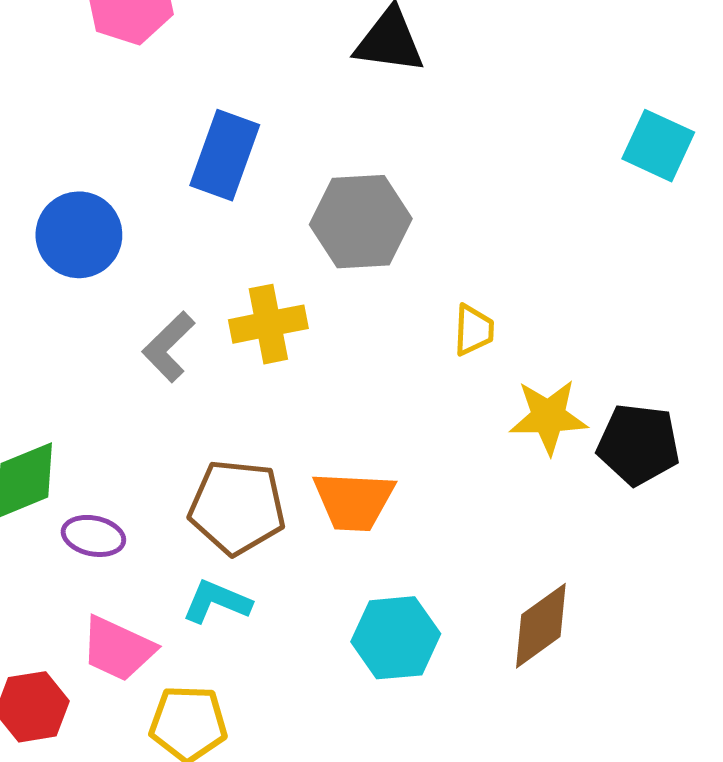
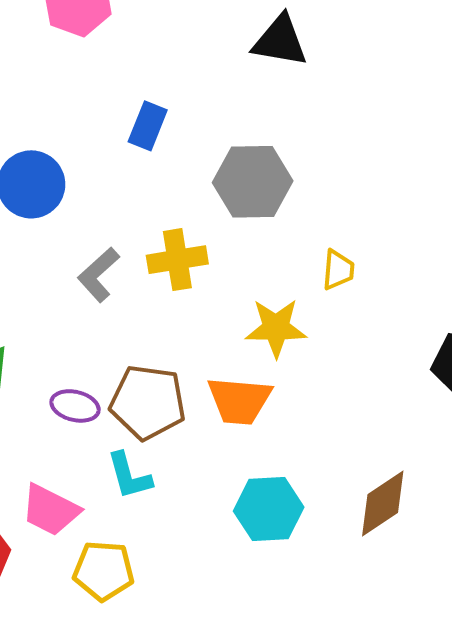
blue rectangle: (225, 155) -> (148, 126), size x0.7
yellow star: (548, 417) -> (276, 328), moved
purple ellipse: (93, 536) -> (75, 406), moved
cyan L-shape: (217, 602) -> (129, 476), turned -130

